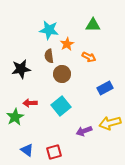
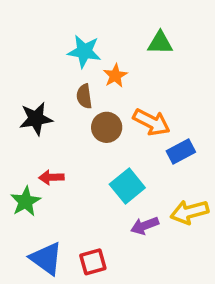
orange arrow: (89, 57) -> (151, 122), moved, size x1.5
cyan square: (61, 106) -> (127, 186), moved
blue triangle: (27, 150) -> (46, 258), size x1.5

